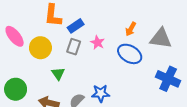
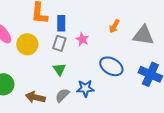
blue rectangle: (76, 26) -> (61, 23), turned -56
blue ellipse: (130, 54) -> (111, 66), moved
green triangle: (58, 74) -> (59, 69), moved

